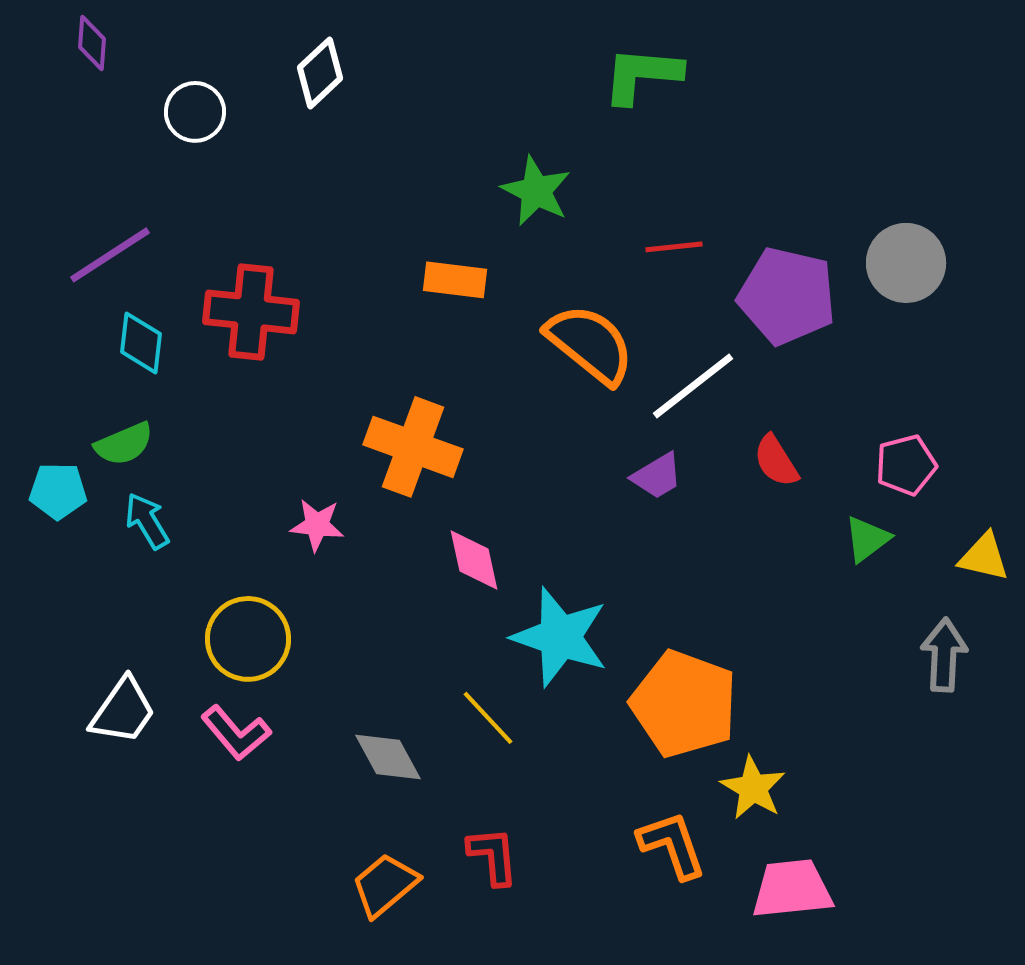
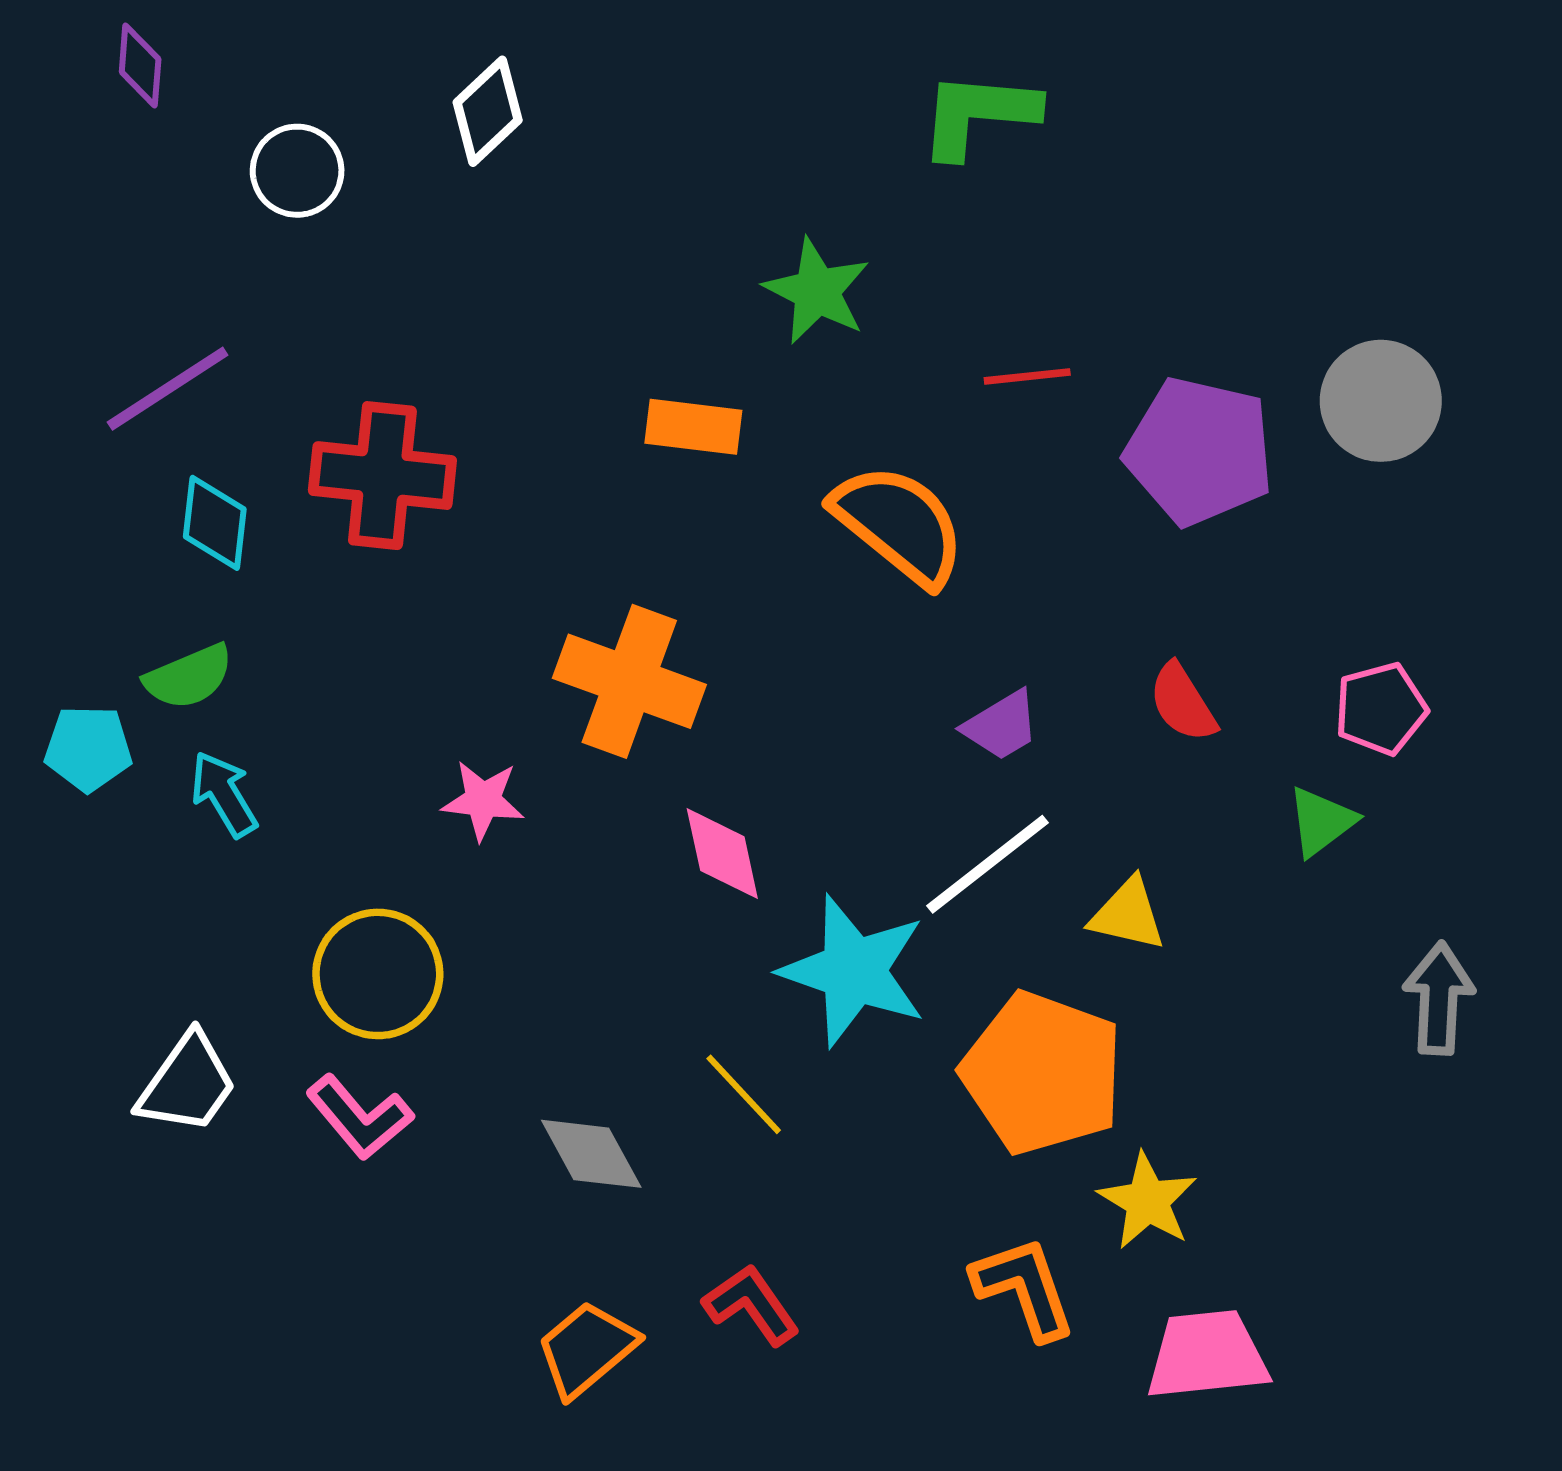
white line: (693, 386) -> (988, 864), moved
yellow triangle: (984, 557) -> (1128, 915), moved
red L-shape: (493, 856) -> (751, 1305), turned -30

